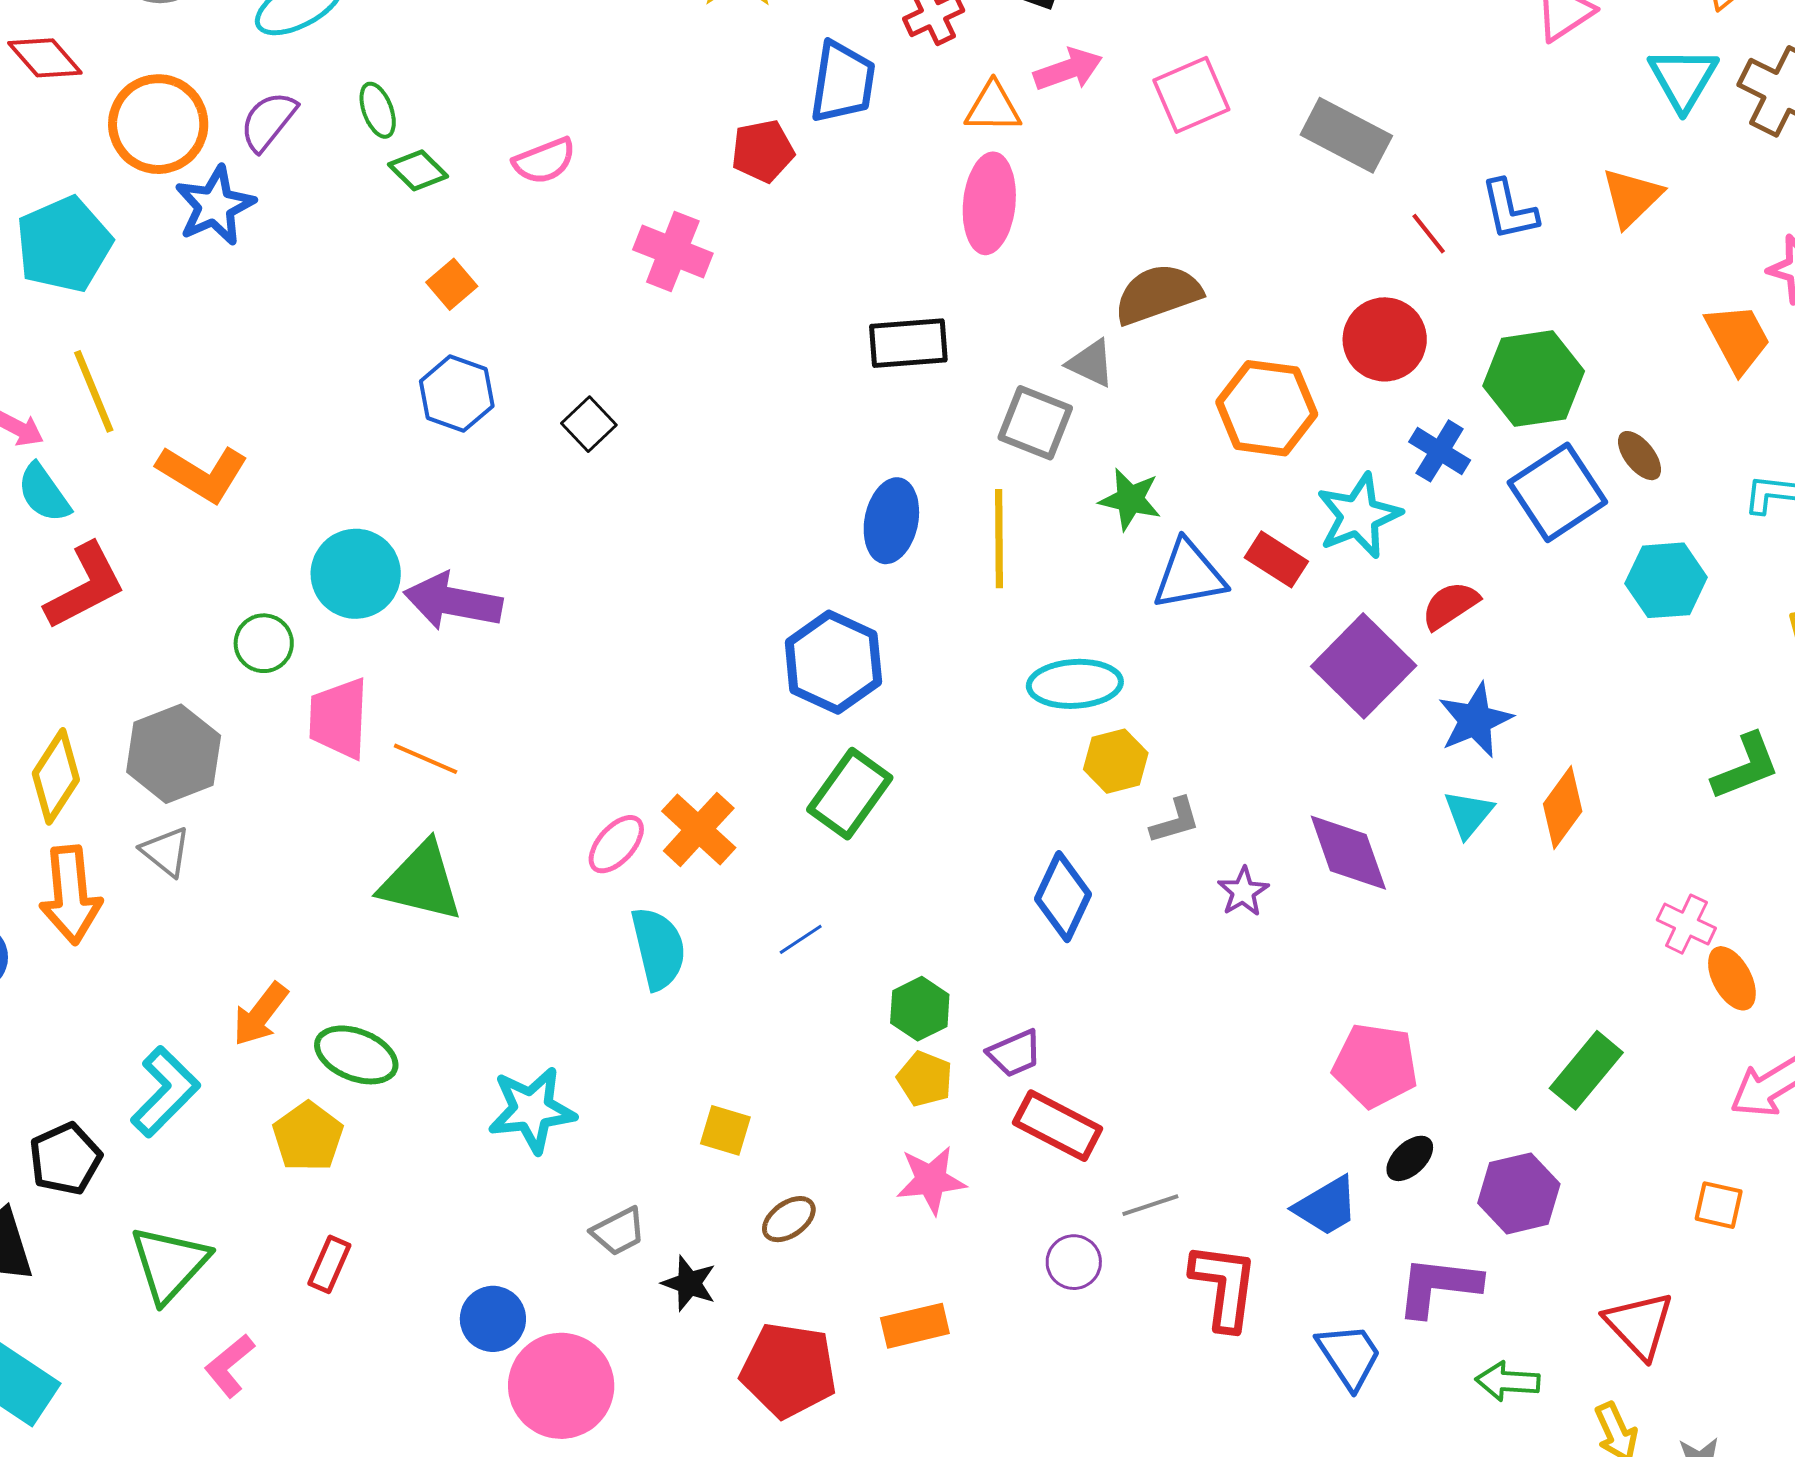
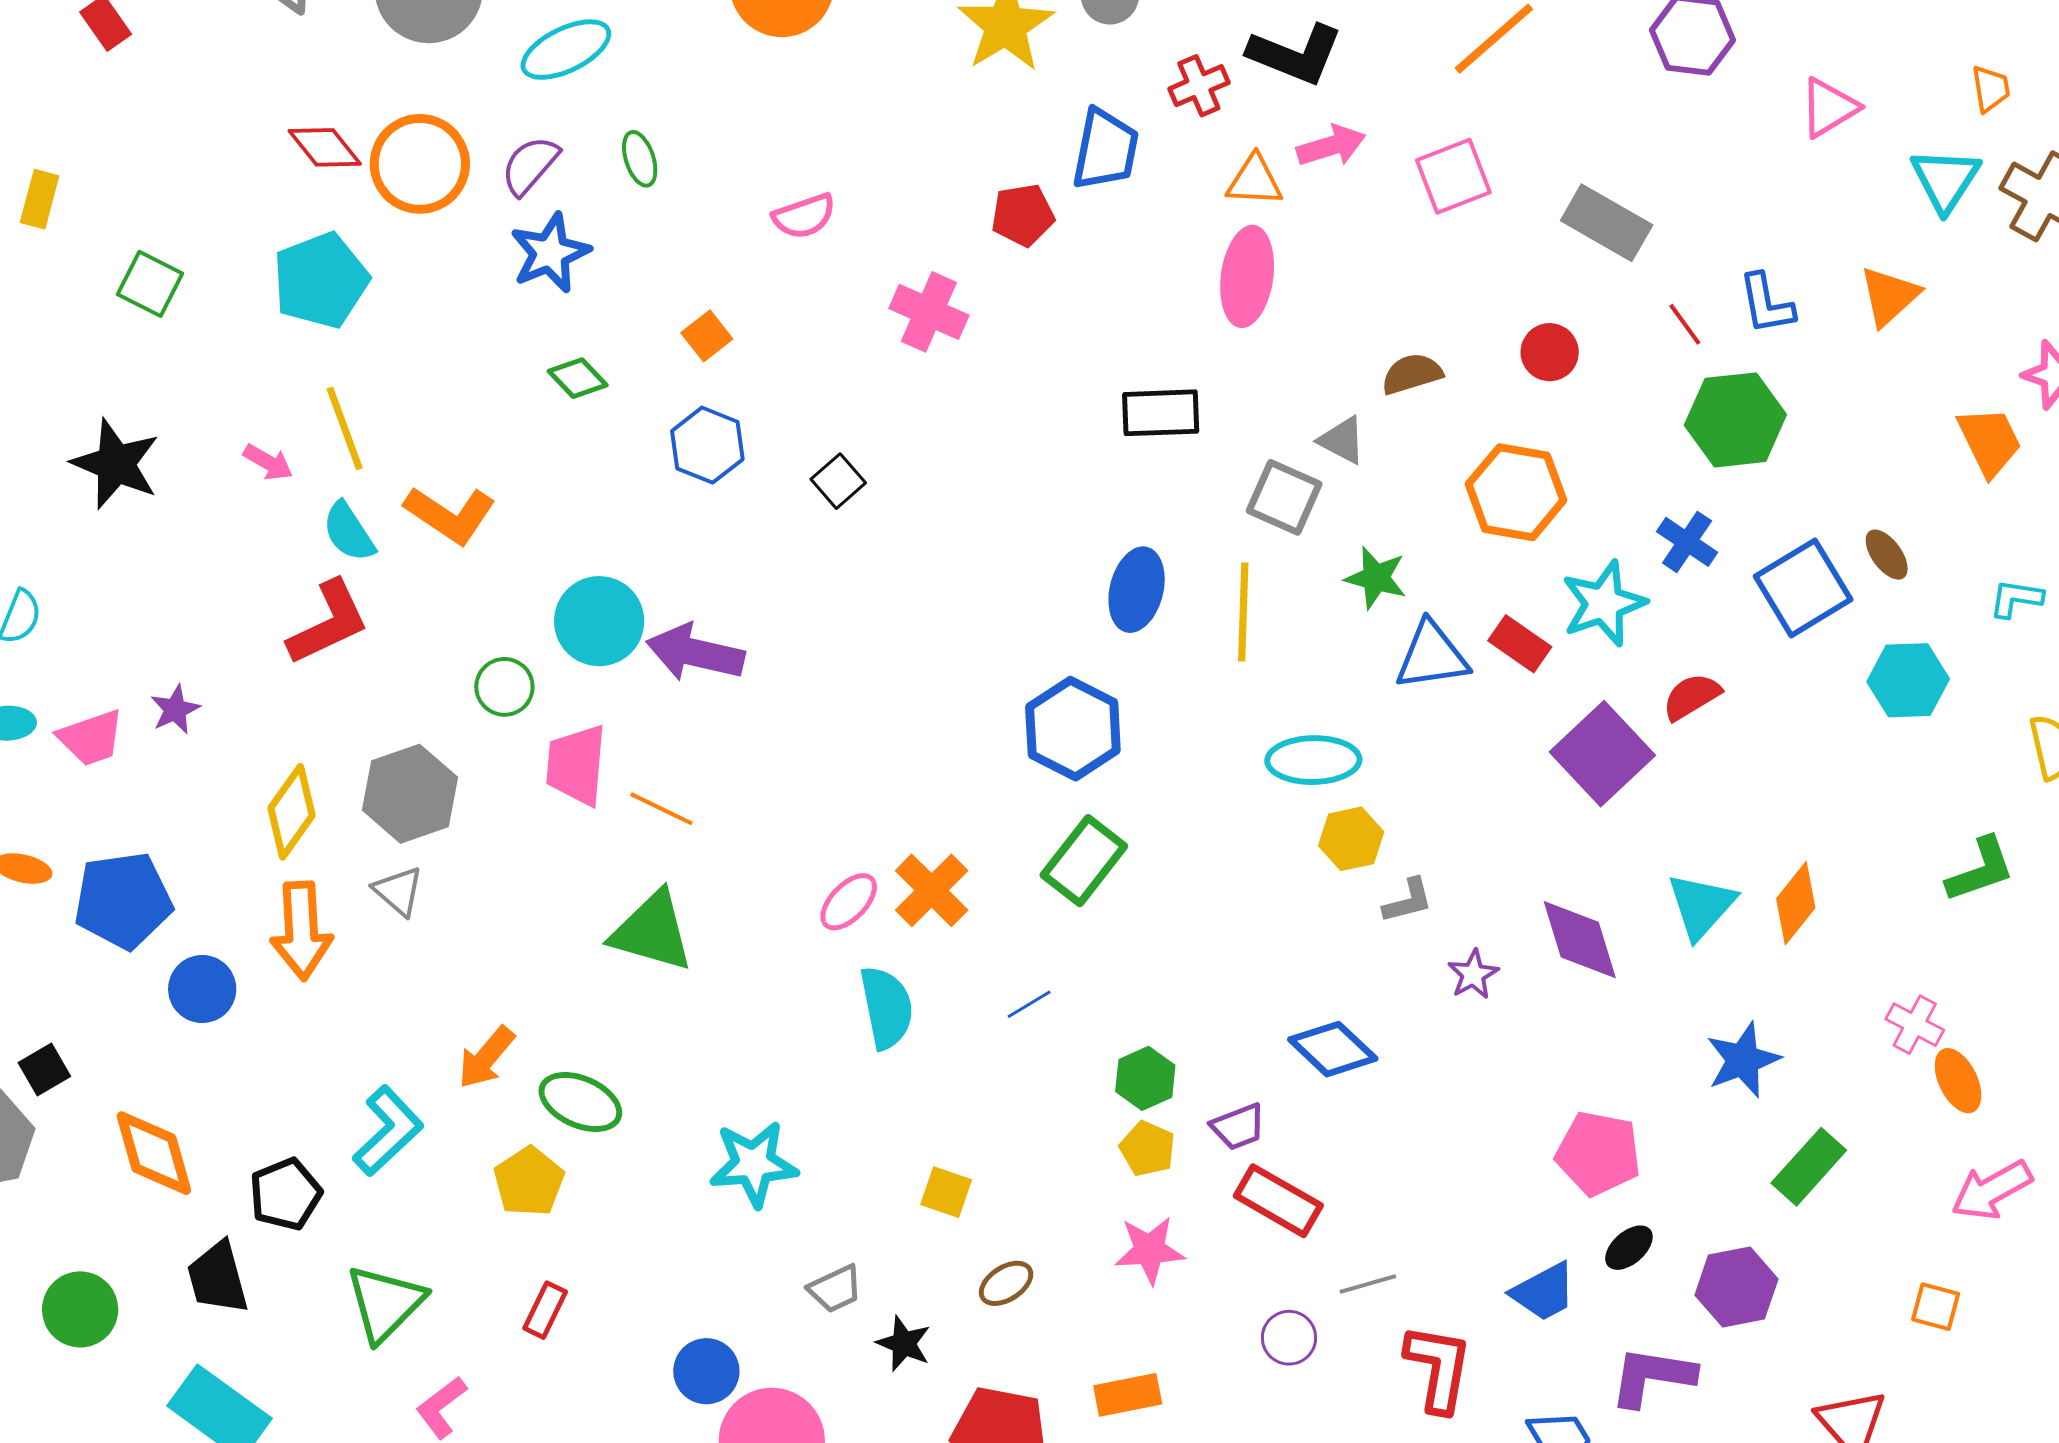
red diamond: (45, 58) -> (325, 147), moved
green diamond: (418, 170) -> (578, 378), moved
blue star: (215, 206) -> (550, 253), moved
brown semicircle: (1158, 294) -> (1412, 374), size x0.7
red circle: (1385, 339) -> (1550, 352), moved, size x0.7
green hexagon: (1534, 379) -> (1735, 420), moved
cyan semicircle: (44, 493) -> (349, 532), moved
blue star: (1475, 720) -> (1743, 1060), moved
cyan triangle: (1468, 814) -> (1701, 906), size x1.4
blue diamond: (1063, 897) -> (1333, 1049), moved, turned -74

